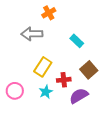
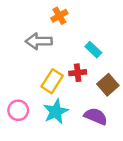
red cross: (64, 80) -> (78, 73), moved
cyan star: (46, 92) -> (56, 112), size x1.5
purple semicircle: (79, 96) -> (96, 116), turned 54

